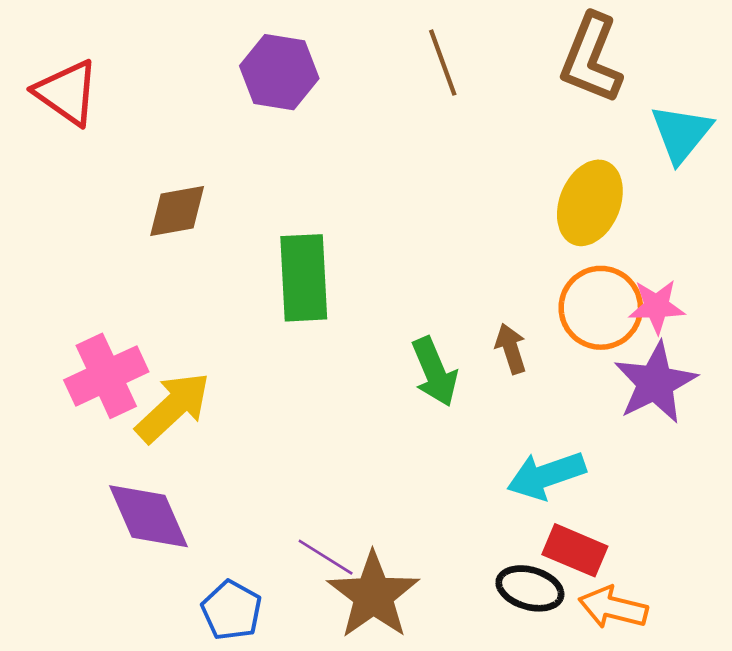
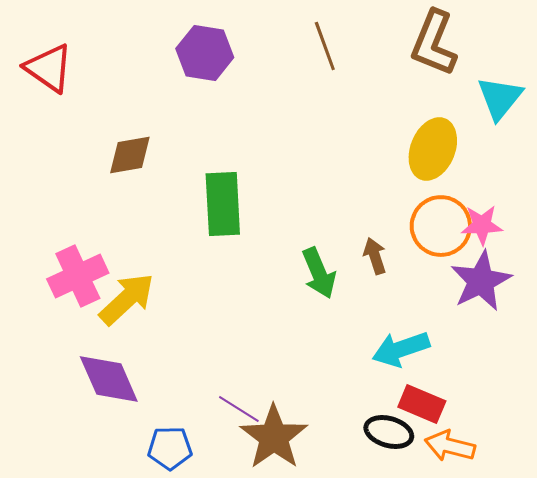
blue pentagon: (232, 610) -> (170, 448), turned -30

